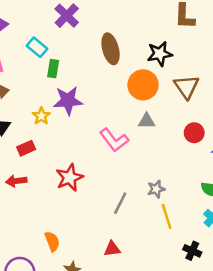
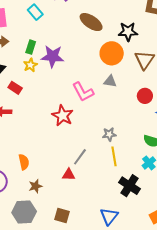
brown ellipse: (111, 49) -> (91, 22), turned -50
green rectangle: (53, 69) -> (31, 47), moved
red rectangle: (26, 148) -> (15, 88), turned 48
red star: (69, 178) -> (63, 116), moved, turned -30
gray line: (120, 203) -> (80, 157), moved
black cross: (192, 251) -> (129, 186), size x1.5

